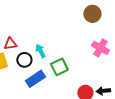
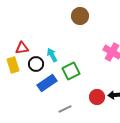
brown circle: (92, 14) -> (80, 16), moved

